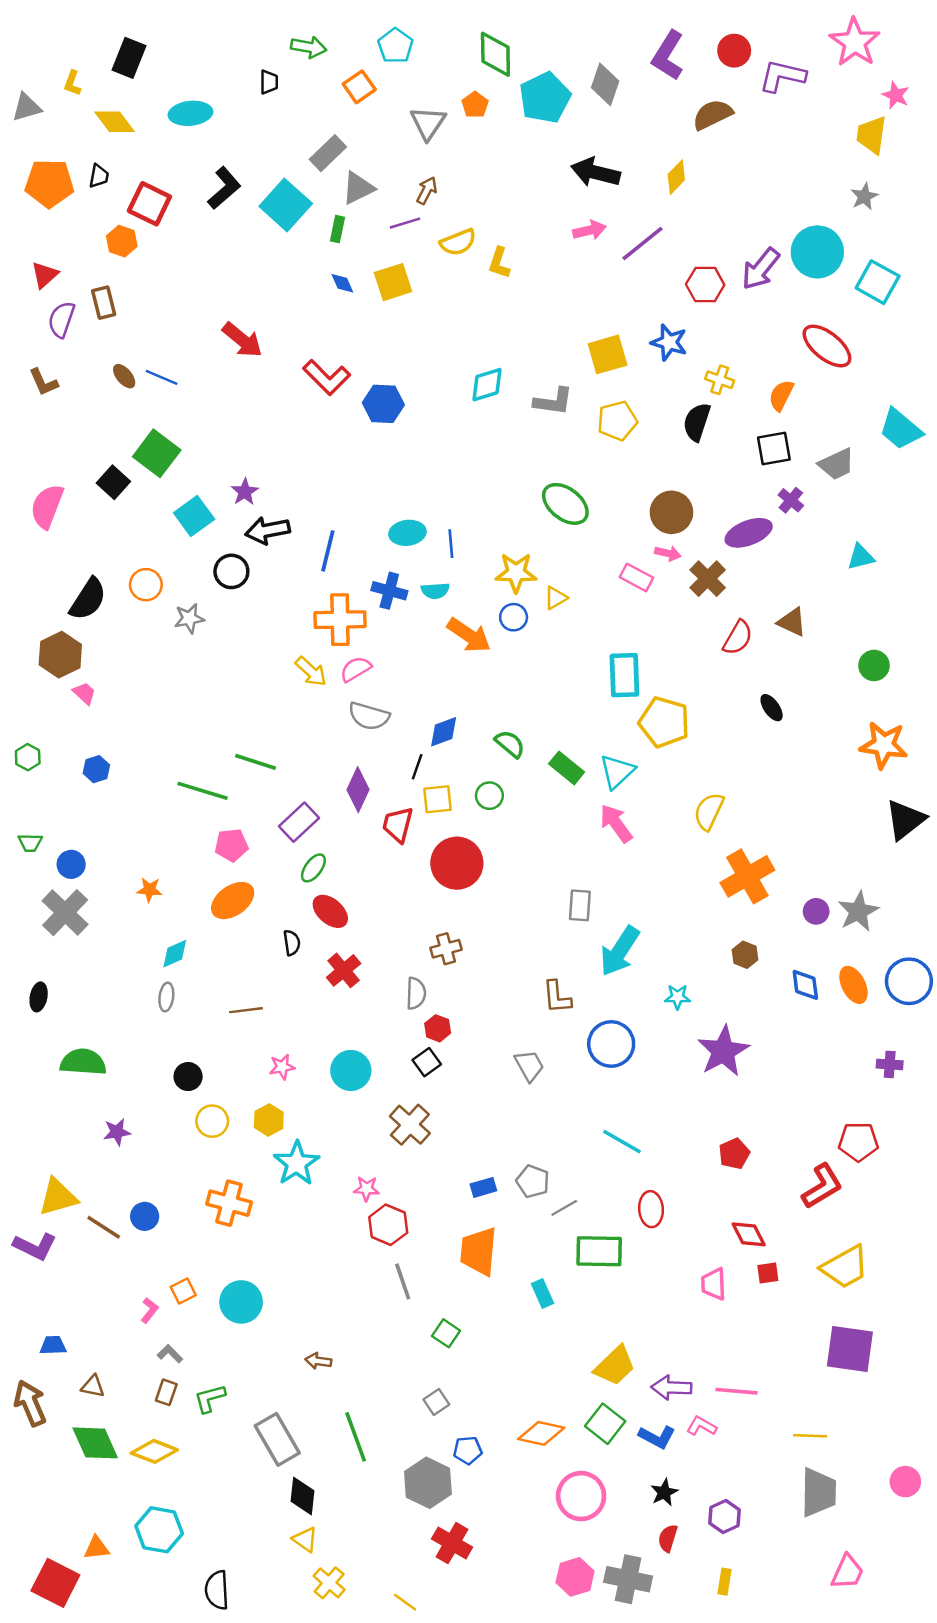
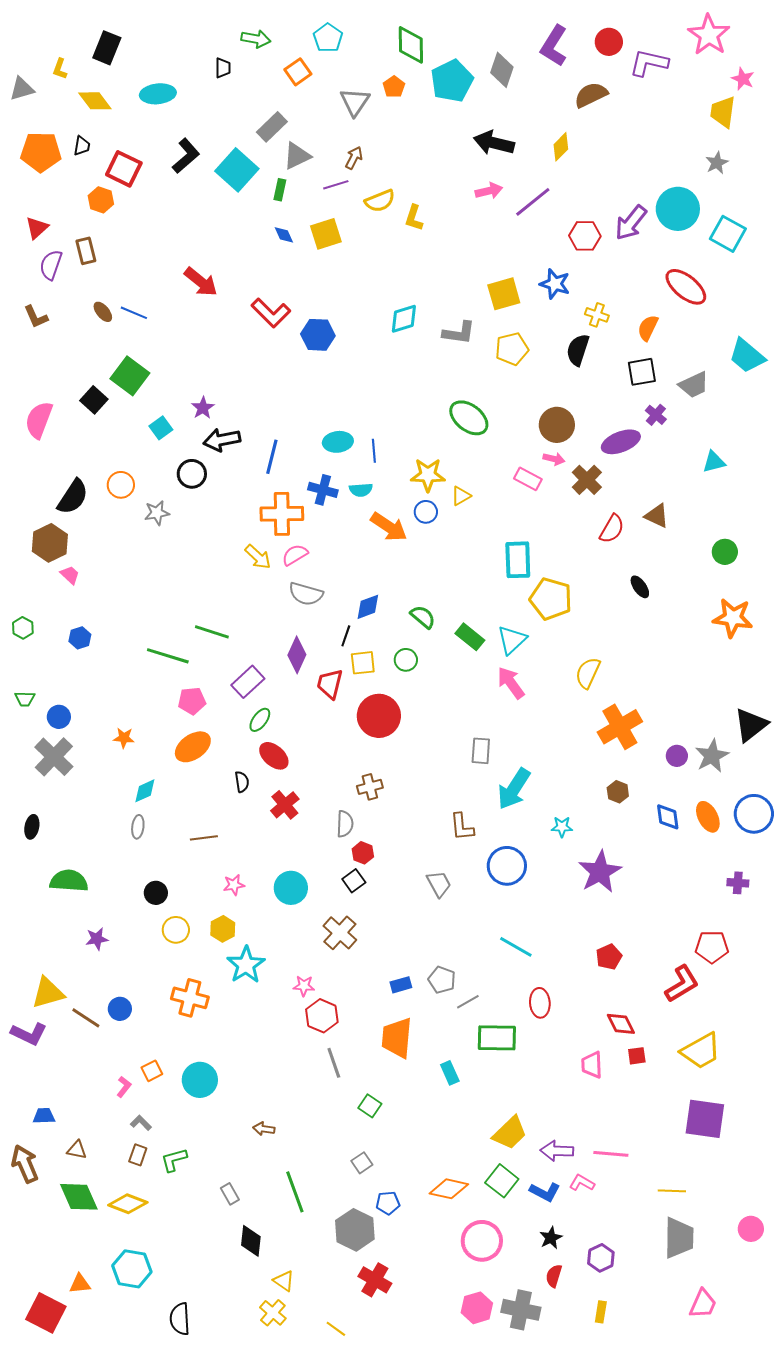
cyan square: (194, 516) -> (161, 428), size x0.7
black triangle: (905, 820) -> (751, 725), moved
gray rectangle: (277, 1439) -> (230, 1194), size x0.5
yellow triangle: (305, 1539) -> (284, 1281), moved

